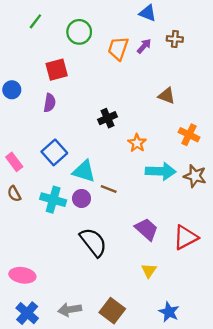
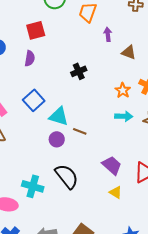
purple arrow: (144, 46) -> (108, 34), moved, turned -48
orange star: (137, 143) -> (123, 90), moved
cyan arrow: (161, 171) -> (124, 116), size x0.7
cyan cross: (53, 200) -> (33, 186), moved
yellow triangle: (149, 271) -> (116, 192), moved, turned -32

